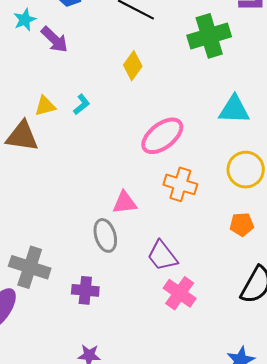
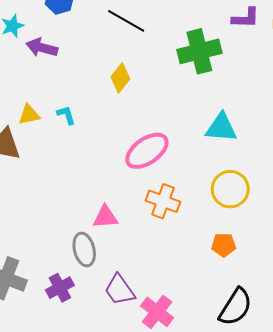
purple arrow: (54, 40) -> (42, 48), turned 148
cyan L-shape: (82, 104) -> (66, 115), turned -70
purple trapezoid: (162, 256) -> (120, 290), moved
purple cross: (85, 290) -> (60, 288), moved, turned -36

